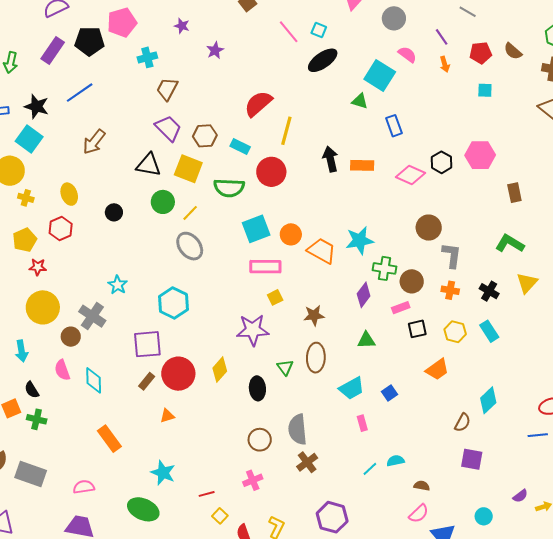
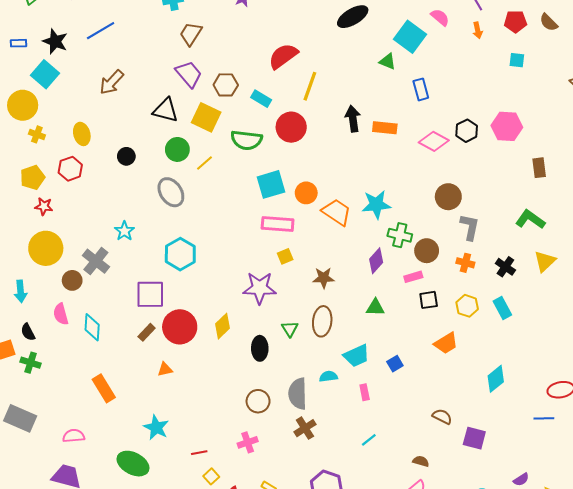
gray ellipse: (190, 246) -> (171, 192), moved
brown semicircle: (462, 423) -> (442, 417), moved, turned -96
cyan semicircle: (396, 461) -> (328, 376), moved

